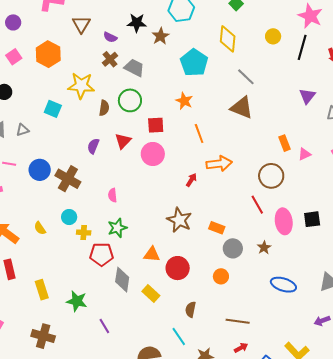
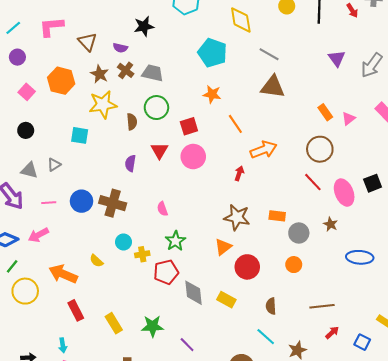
brown star: (161, 36) -> (100, 74), moved
orange triangle: (152, 254) -> (223, 247), moved, turned -30

